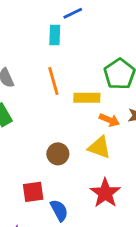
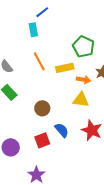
brown circle: (58, 154) -> (42, 108), moved
blue semicircle: (59, 210) -> (62, 130), moved

